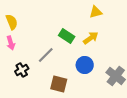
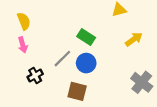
yellow arrow: (91, 38) -> (134, 39), moved
blue circle: (85, 65) -> (86, 63), moved

